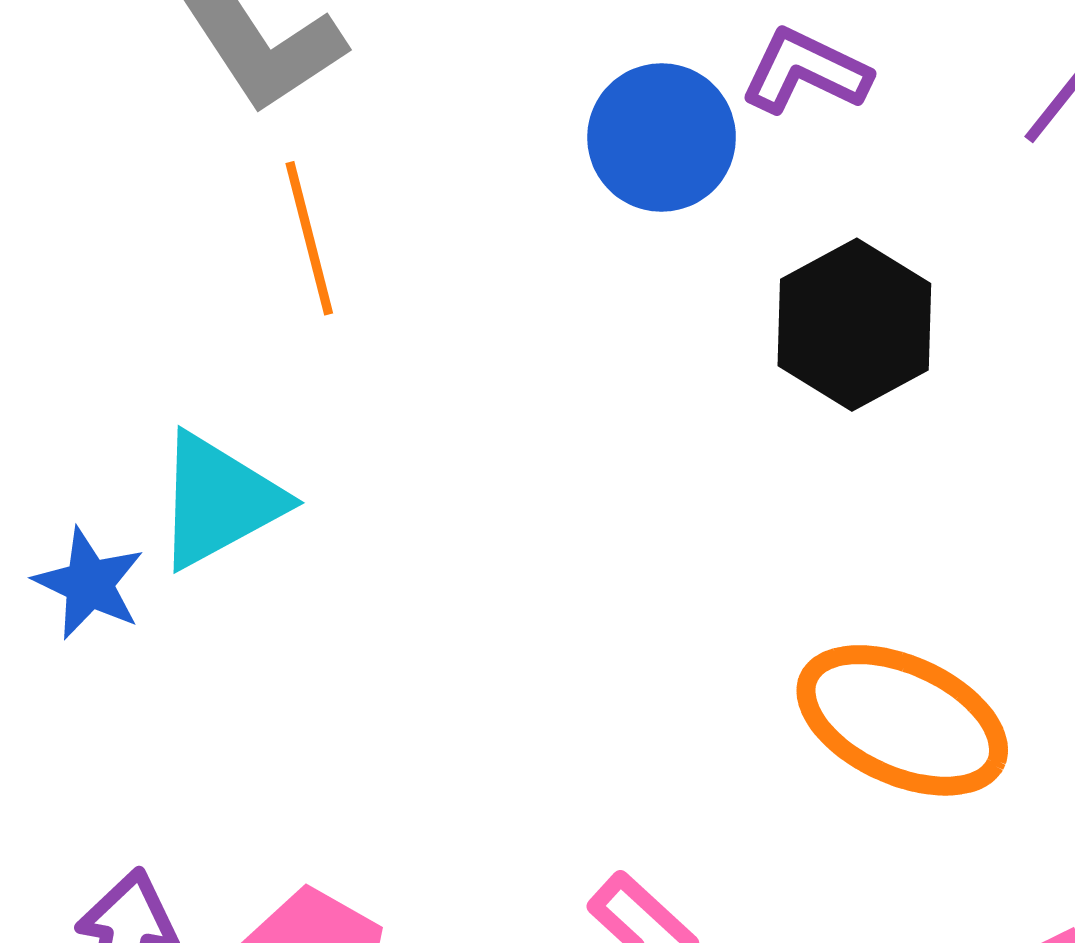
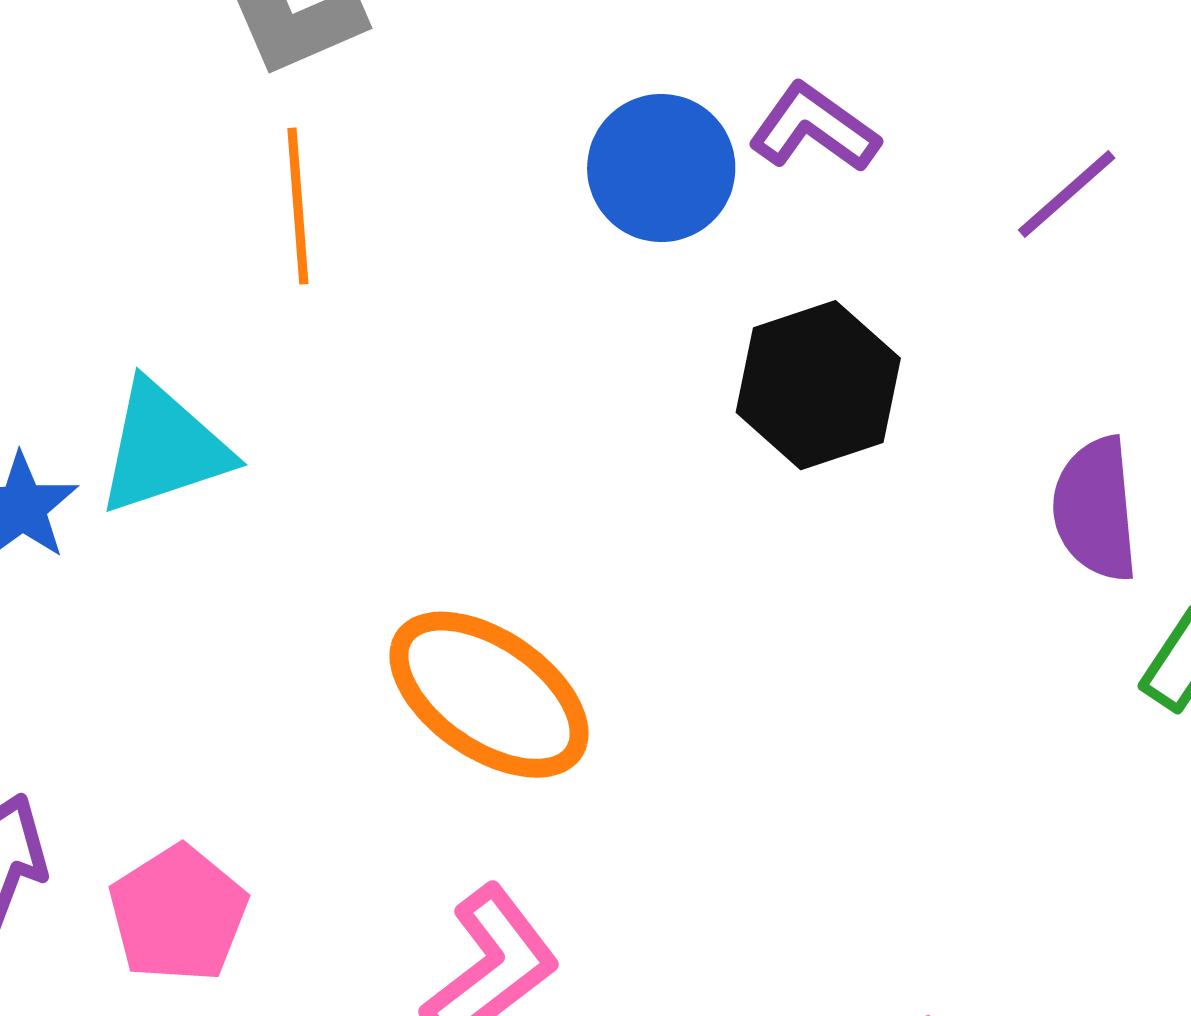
orange ellipse: (902, 720) -> (489, 695), moved

